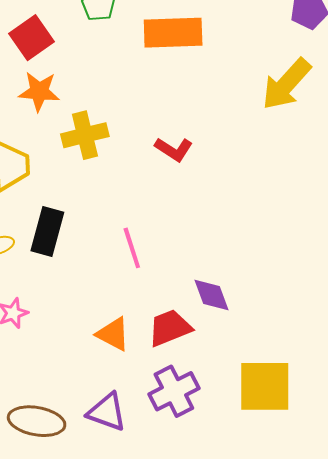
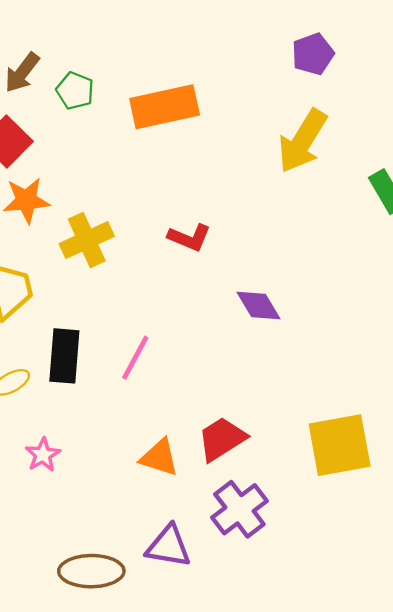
pink line: (132, 248) -> (135, 358), moved, turned 57
purple diamond: (211, 295) -> (258, 305), moved
yellow square: (265, 386) -> (340, 445), moved

